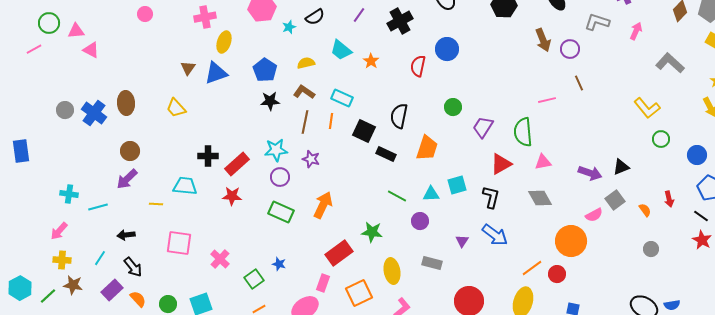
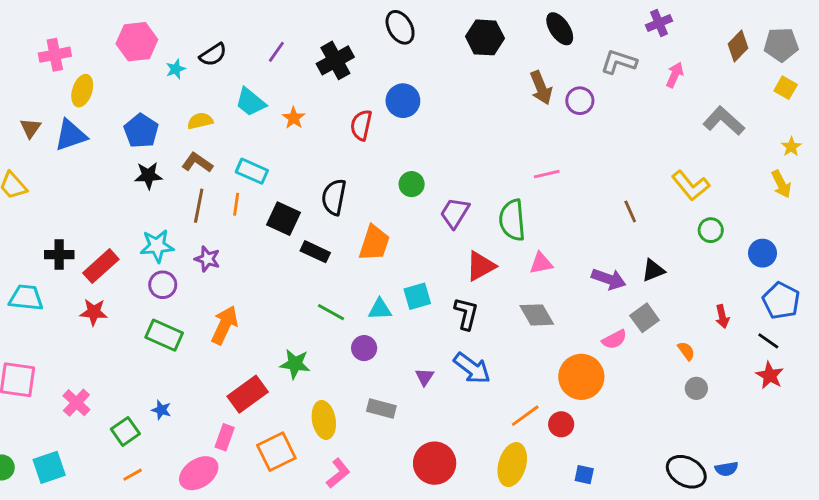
brown line: (579, 83) -> (630, 211), moved
orange semicircle: (645, 210) -> (686, 351), moved

